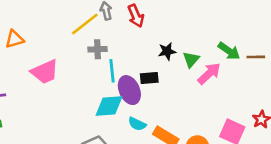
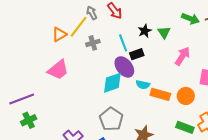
orange triangle: (15, 39) -> (59, 34), moved
cyan line: (112, 71) -> (123, 43), moved
pink arrow: (209, 74) -> (182, 56), moved
cyan semicircle: (137, 124) -> (143, 85), moved

